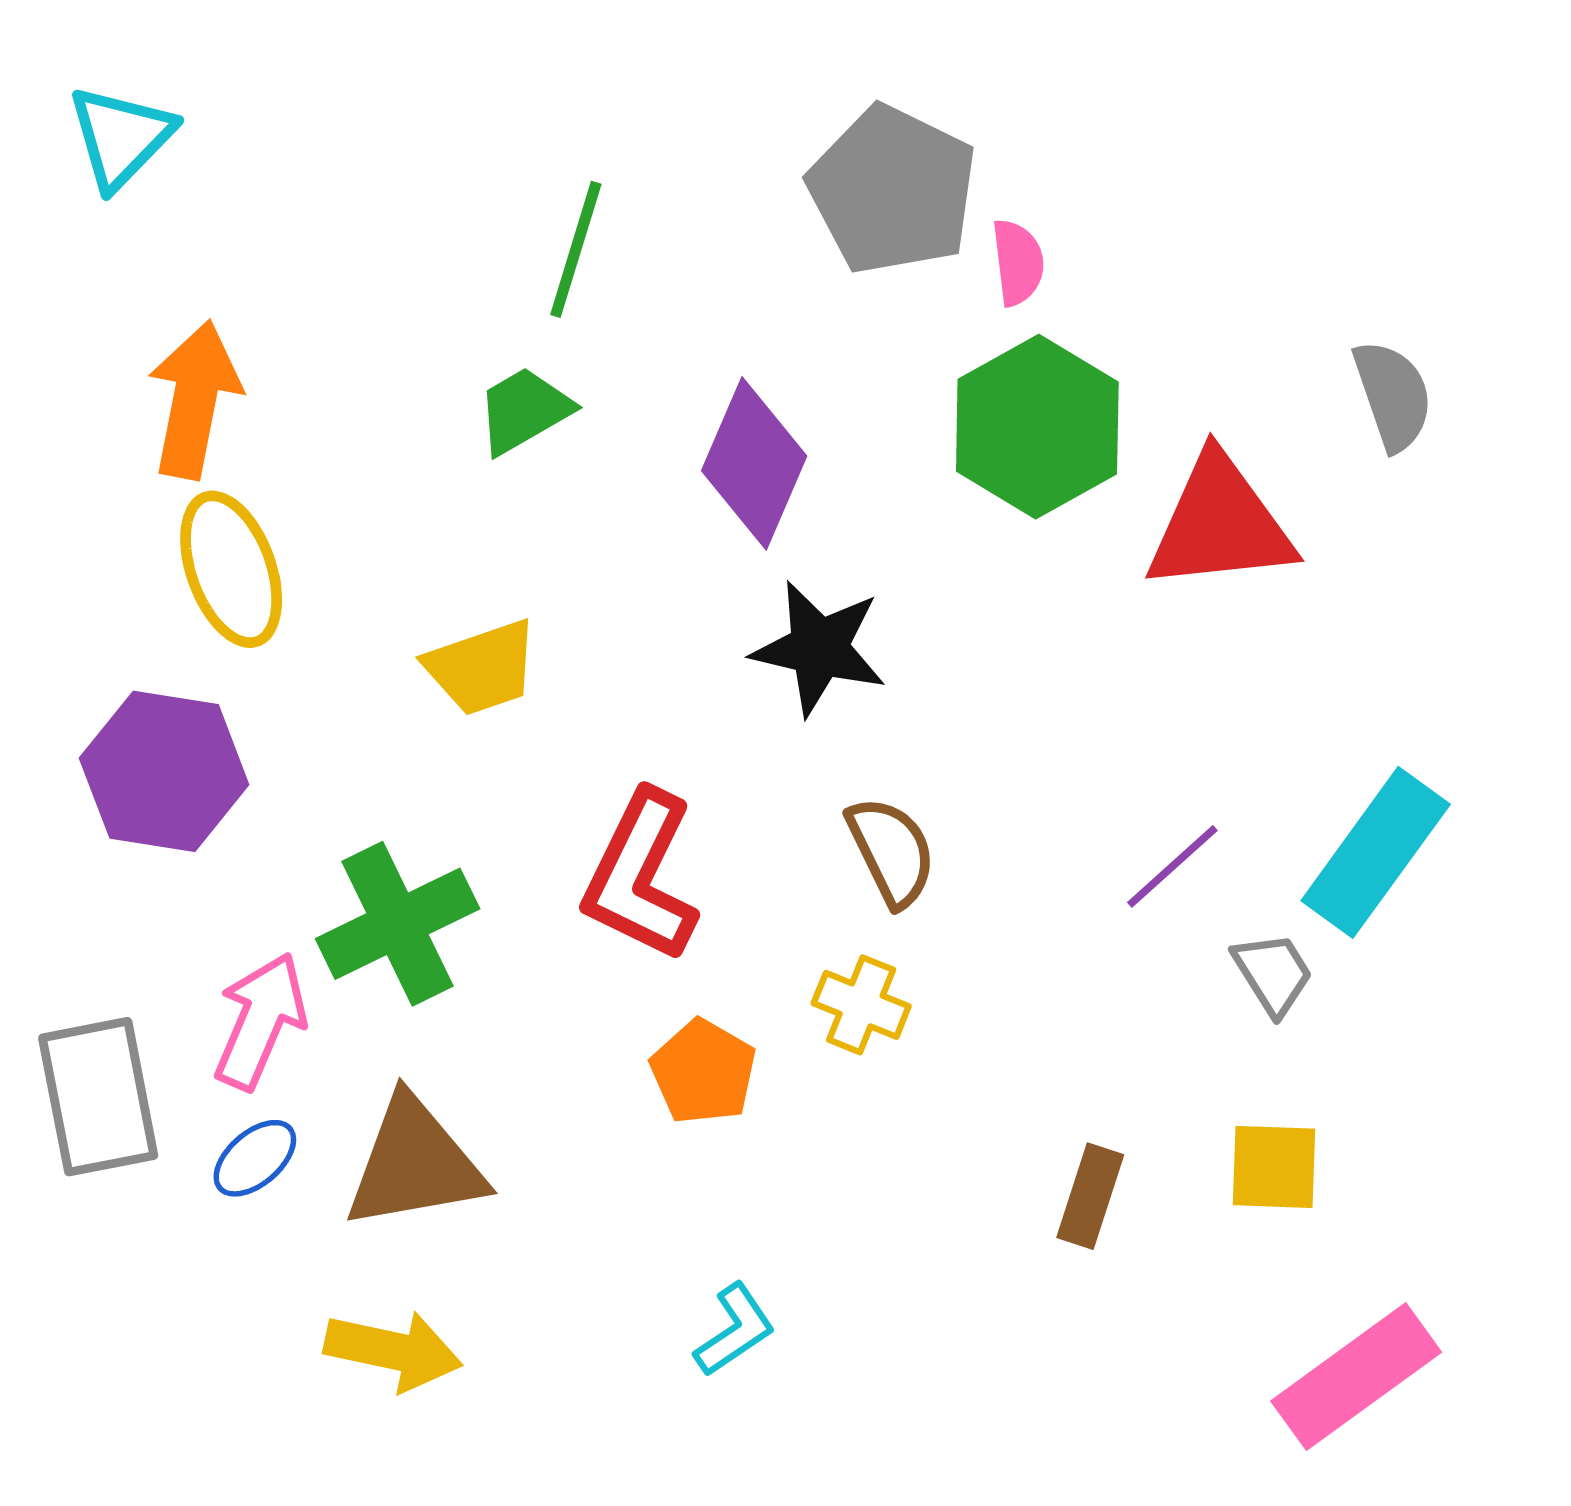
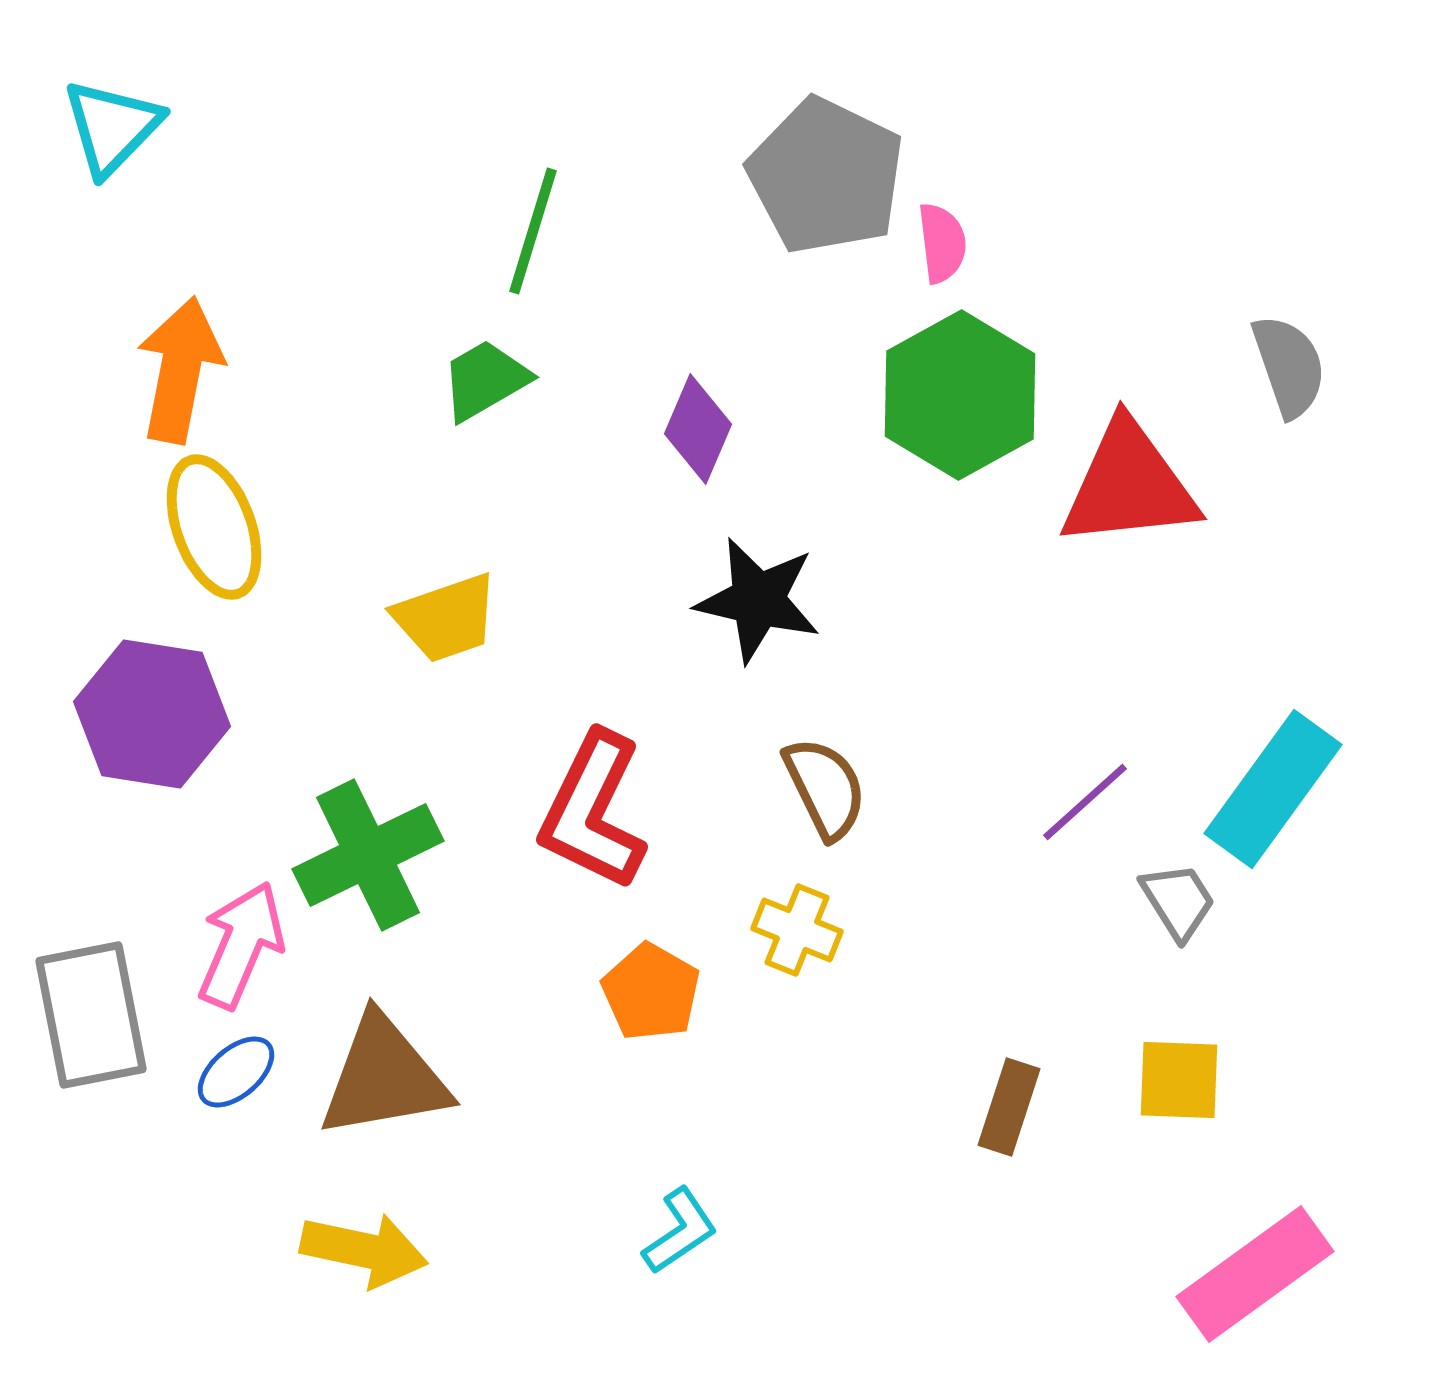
purple diamond: (754, 463) -> (698, 429), size x0.7

